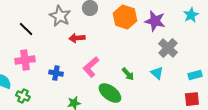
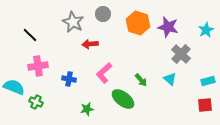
cyan star: (191, 15) -> (206, 30), moved
black line: (26, 29) -> (30, 35), moved

